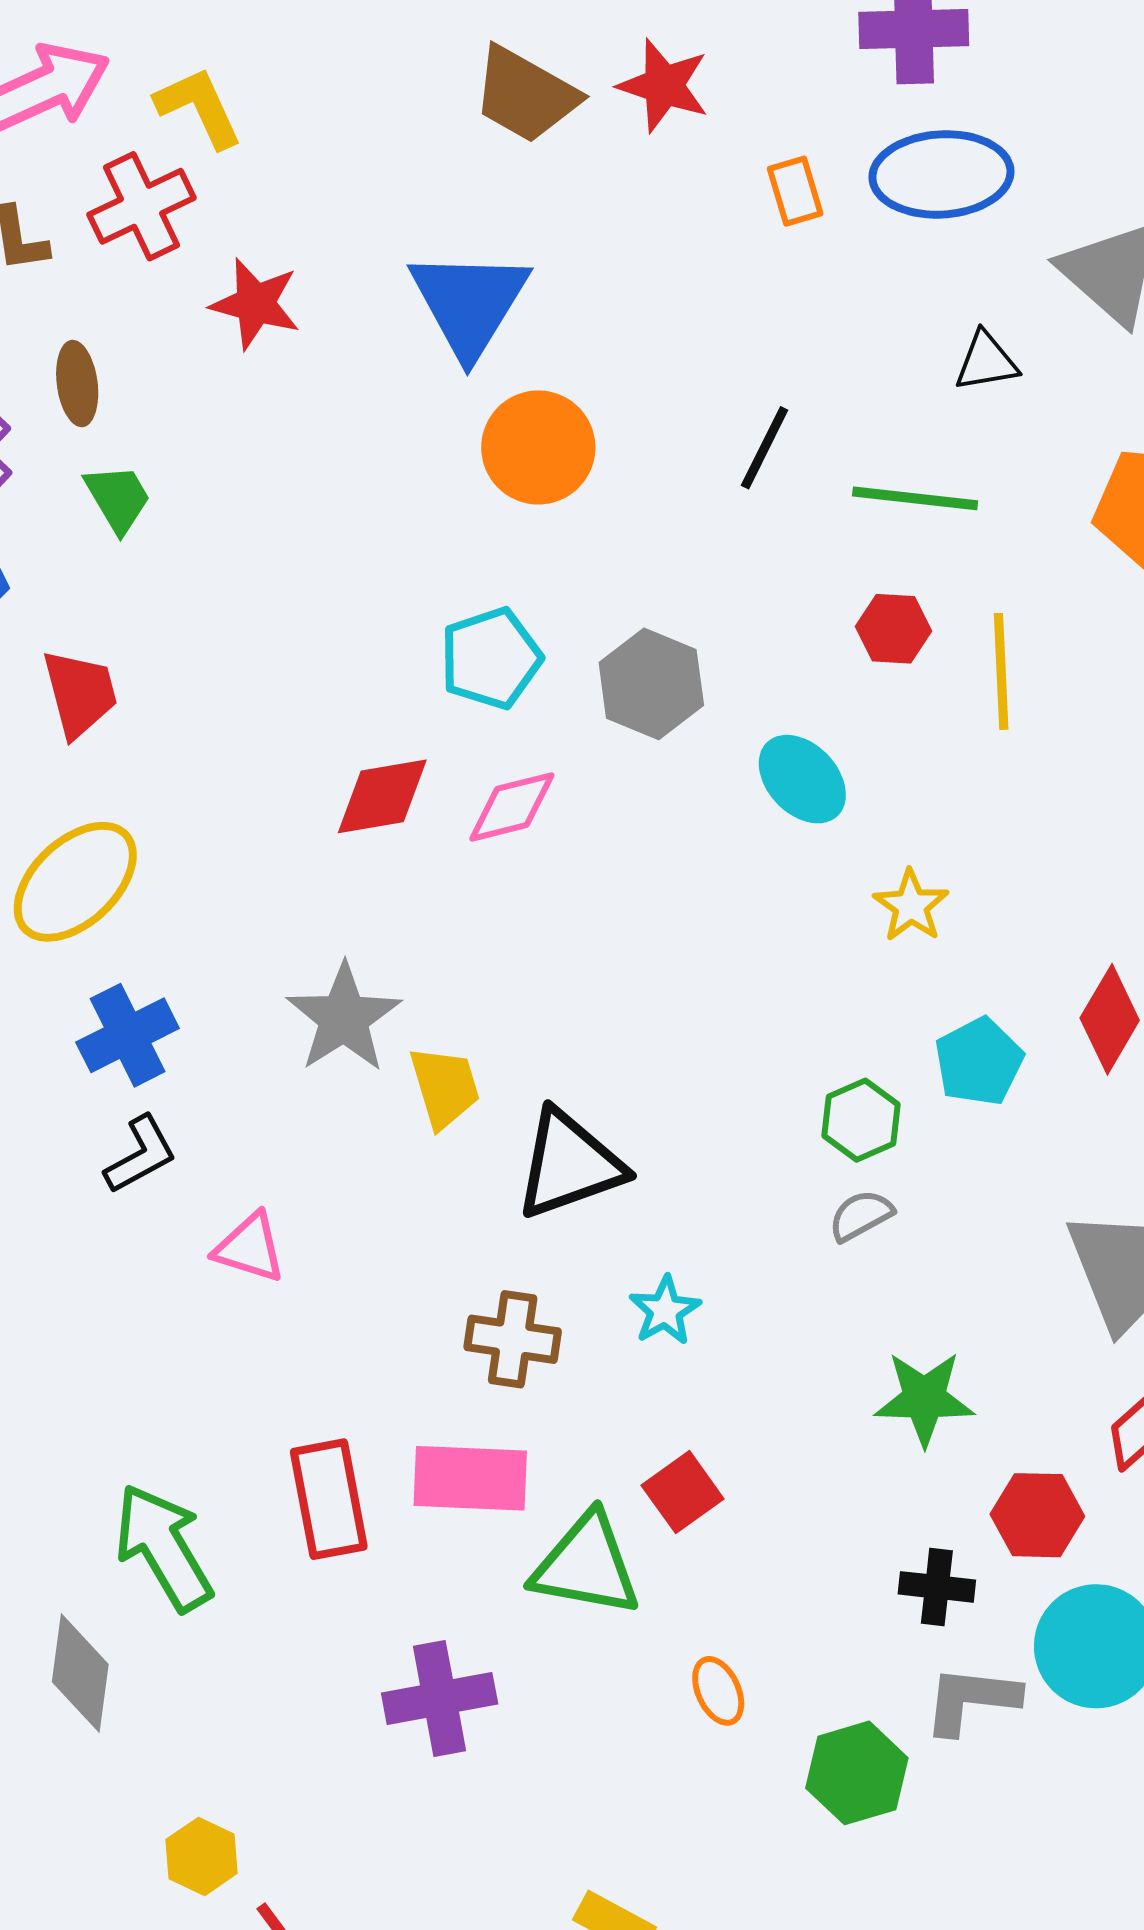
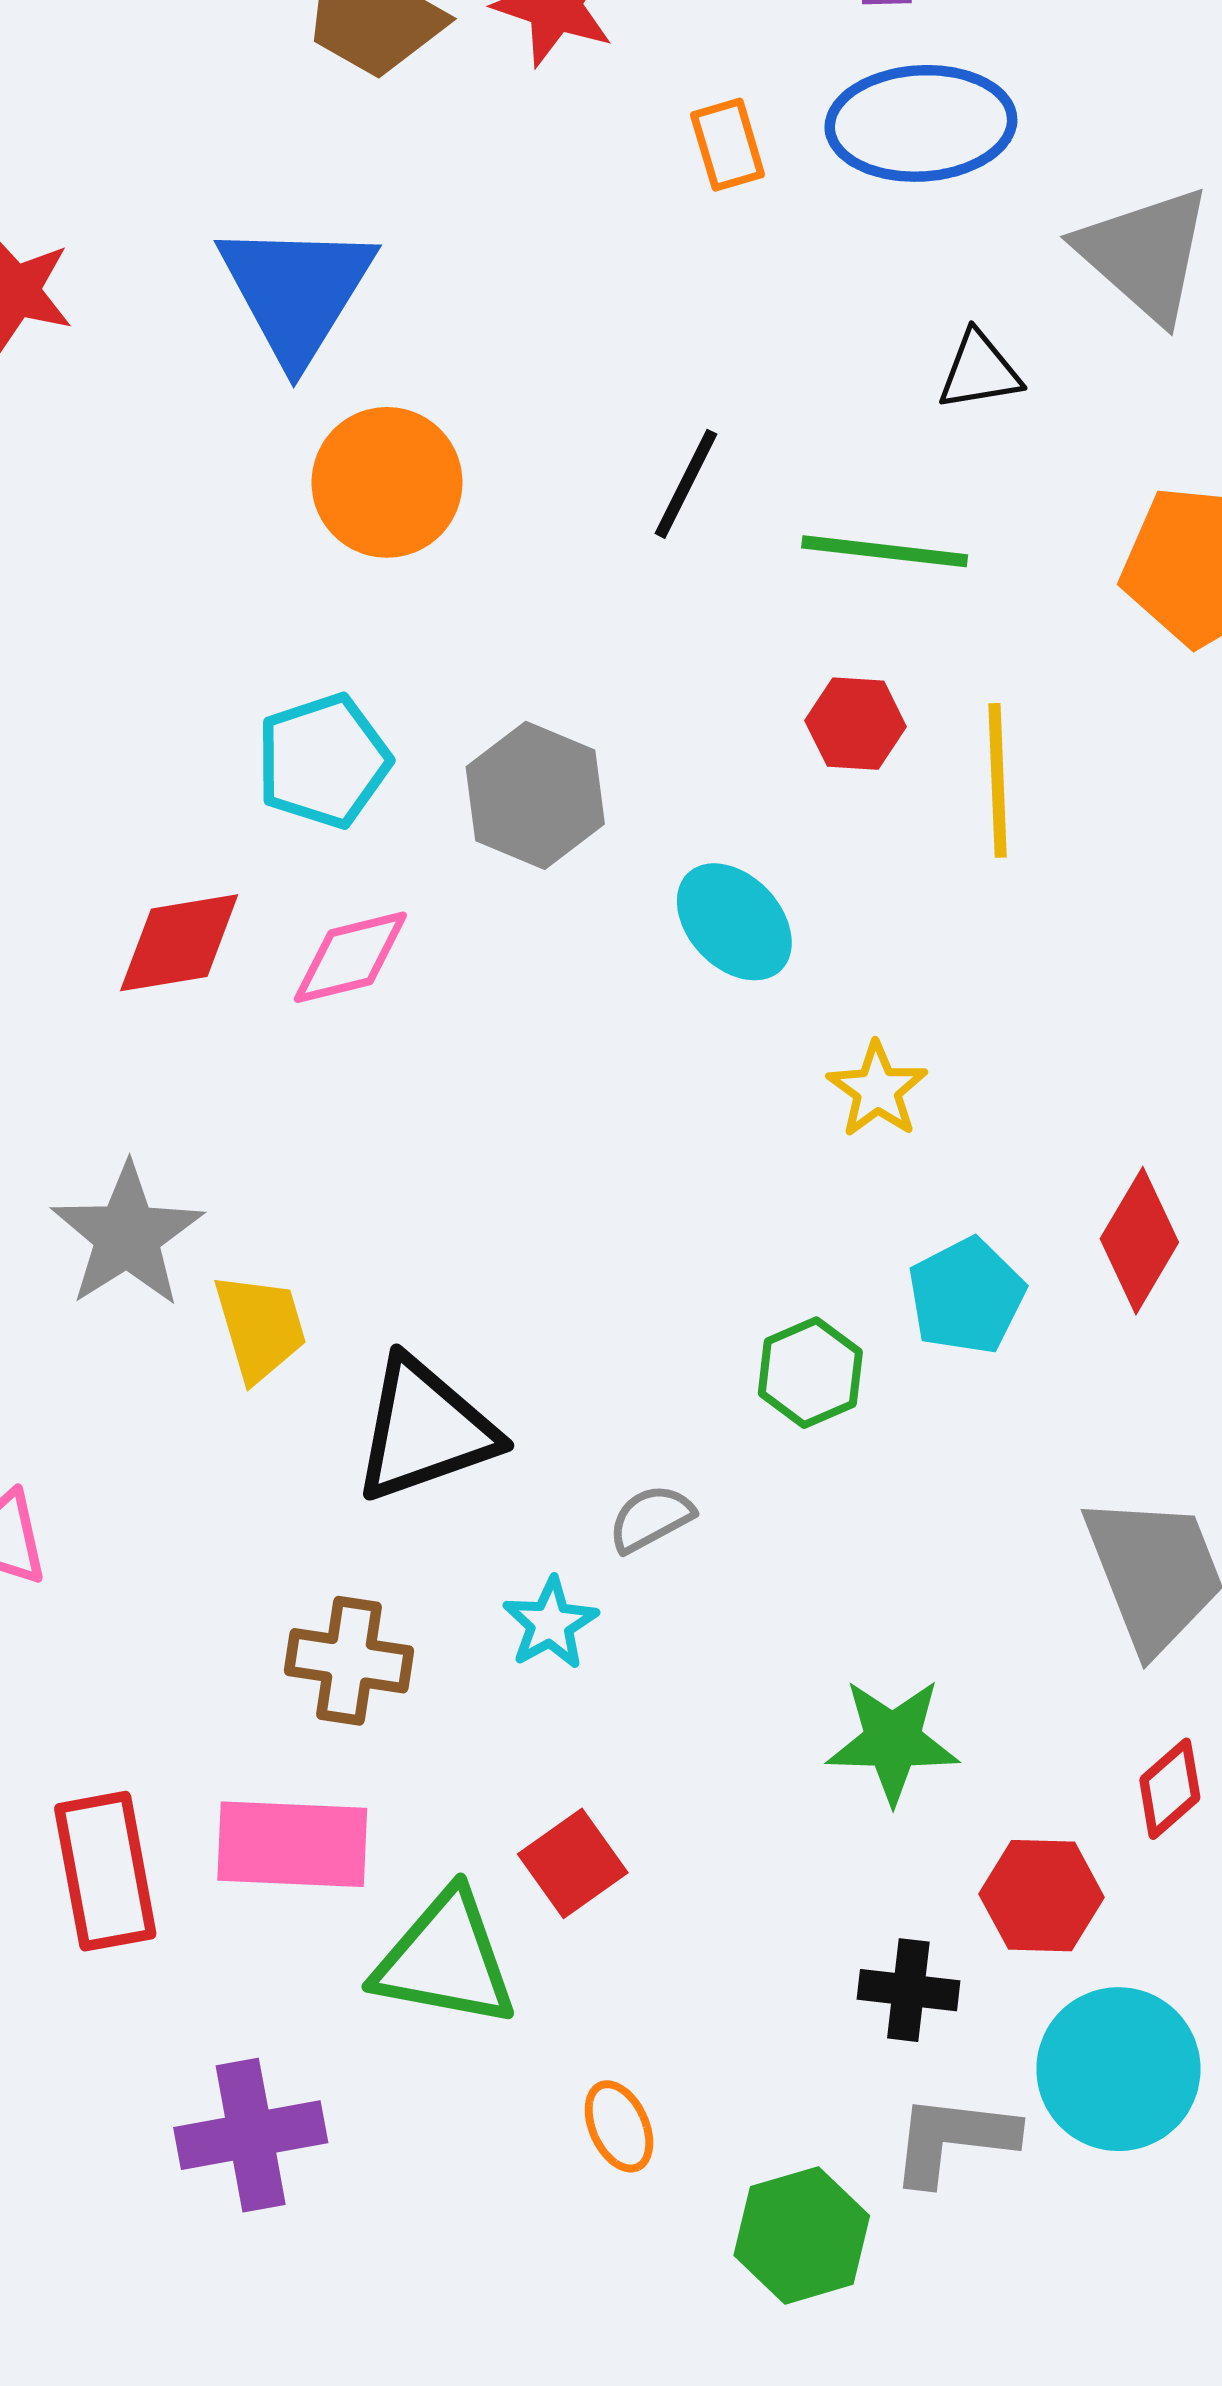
gray semicircle: (861, 1215) -> (651, 1518), moved

